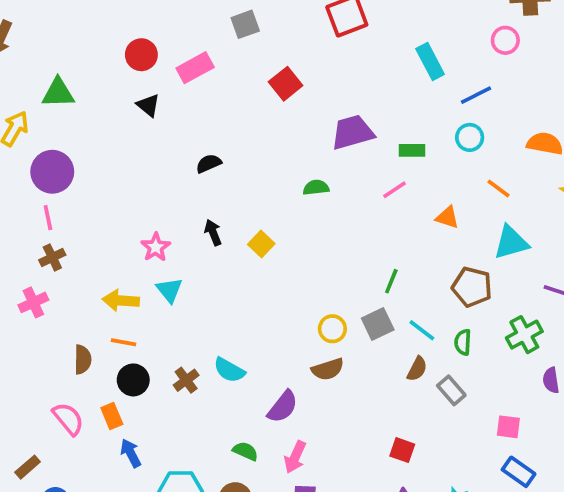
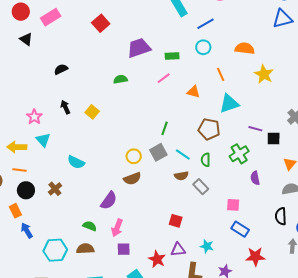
orange line: (498, 188) -> (221, 74), turned 32
brown semicircle: (417, 369) -> (181, 176), turned 56
cyan semicircle: (229, 370) -> (76, 162), moved

